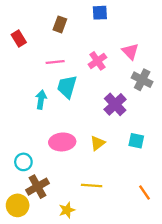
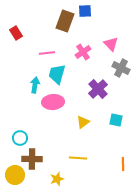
brown rectangle: (60, 24) -> (65, 21), moved, size x1.5
pink ellipse: (62, 142) -> (53, 102), moved
brown cross: (38, 187) -> (32, 159), turned 30
orange line: (144, 192) -> (123, 164), turned 32

